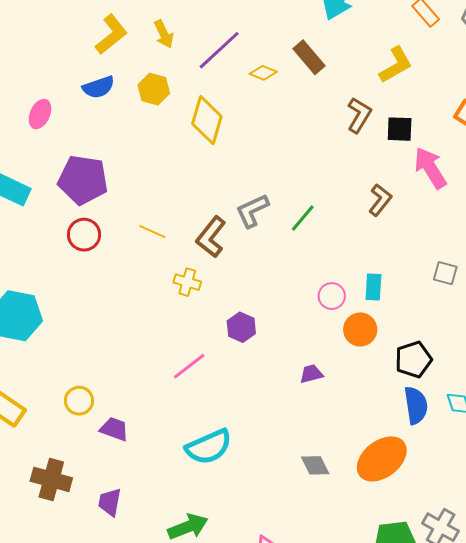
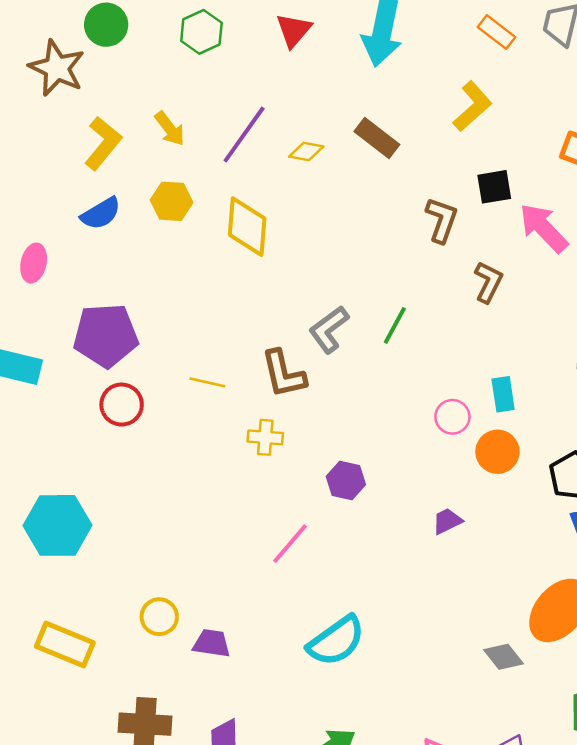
brown rectangle: (309, 57) -> (377, 138), moved
brown L-shape: (359, 115) -> (442, 220), moved
brown L-shape: (211, 237) -> (283, 374), turned -39
gray diamond: (315, 465) -> (503, 657), moved

